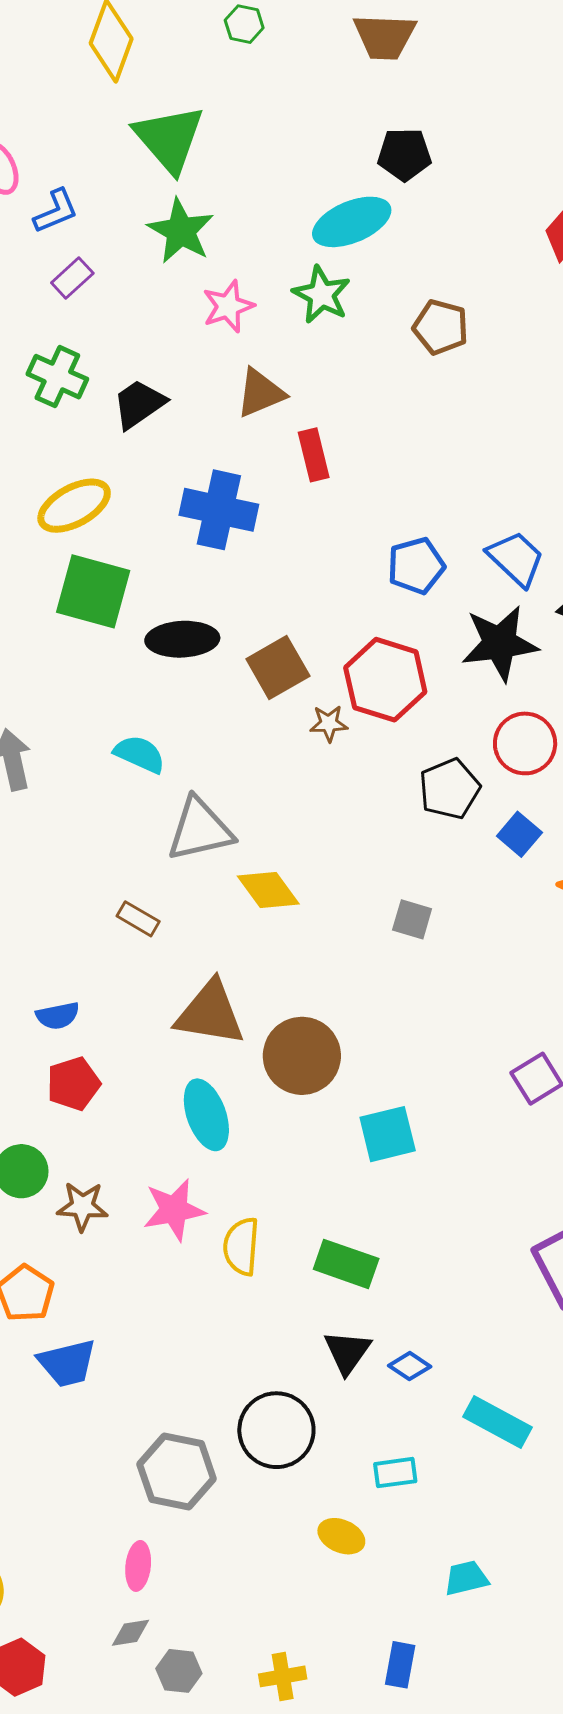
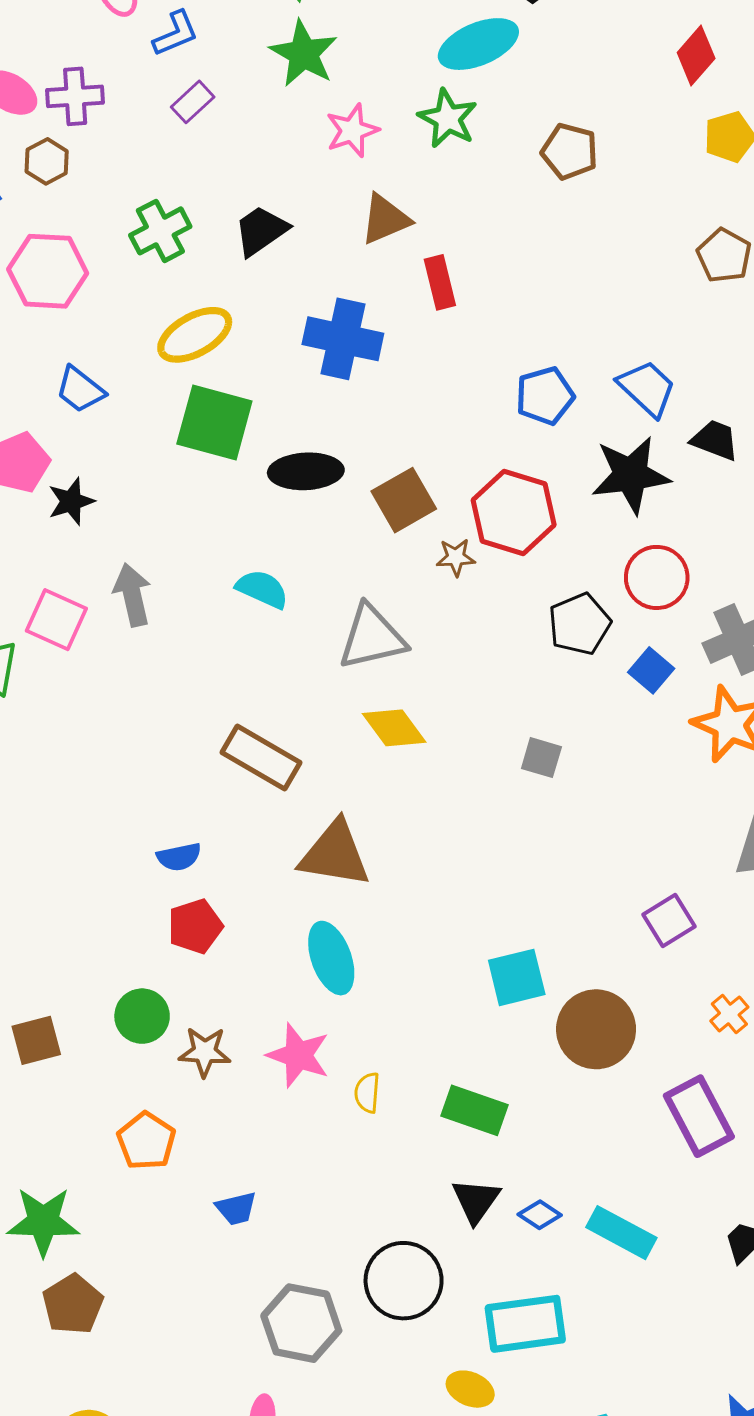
green cross: (57, 377) -> (160, 231), moved, turned 38
gray triangle: (200, 829) -> (372, 637), moved
brown rectangle: (138, 919) -> (261, 758), size x1.8
brown circle: (302, 1056) -> (596, 1029), moved
pink star: (174, 1210) -> (298, 1055), turned 30
yellow semicircle: (241, 1246) -> (367, 1093), size x0.7
blue trapezoid: (67, 1363) -> (236, 1208), moved, size x0.7
cyan rectangle: (498, 1422) -> (621, 1233), moved
cyan rectangle: (395, 1473) -> (525, 1324), size x1.8

